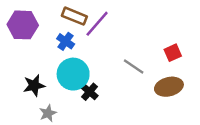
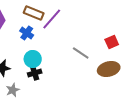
cyan circle: (73, 74) -> (33, 59), size x0.7
black cross: (89, 92) -> (35, 73), moved, turned 32

